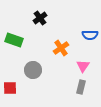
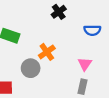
black cross: (40, 18) -> (59, 12), moved
orange cross: (61, 48) -> (47, 52), moved

